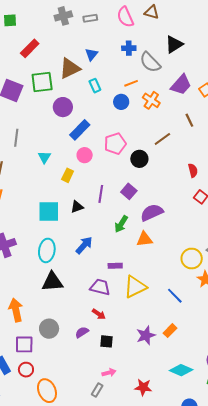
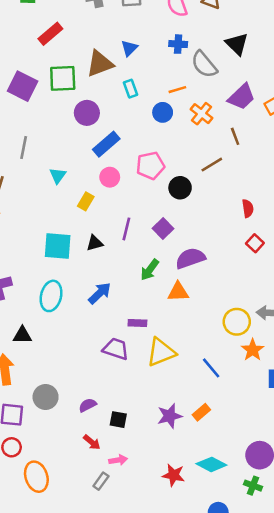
black triangle: (174, 44) -> (237, 44), turned -48
brown line: (189, 120) -> (235, 136), moved
black triangle: (52, 282) -> (22, 335), moved, size x0.7
red arrow: (99, 314) -> (92, 442), moved
red star: (143, 387) -> (174, 475), moved

